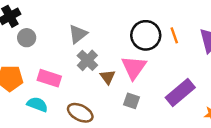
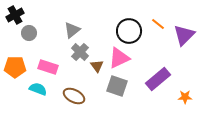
orange line: (174, 35) -> (158, 24), moved, turned -32
pink triangle: (134, 67) -> (119, 58), turned 30
gray square: (131, 101) -> (117, 86), size x1.5

